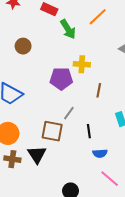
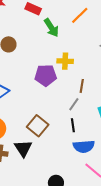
gray line: (69, 113) -> (74, 104), moved
brown square: (52, 131) -> (38, 126), turned 30
blue semicircle: (100, 153) -> (84, 146), size x1.5

